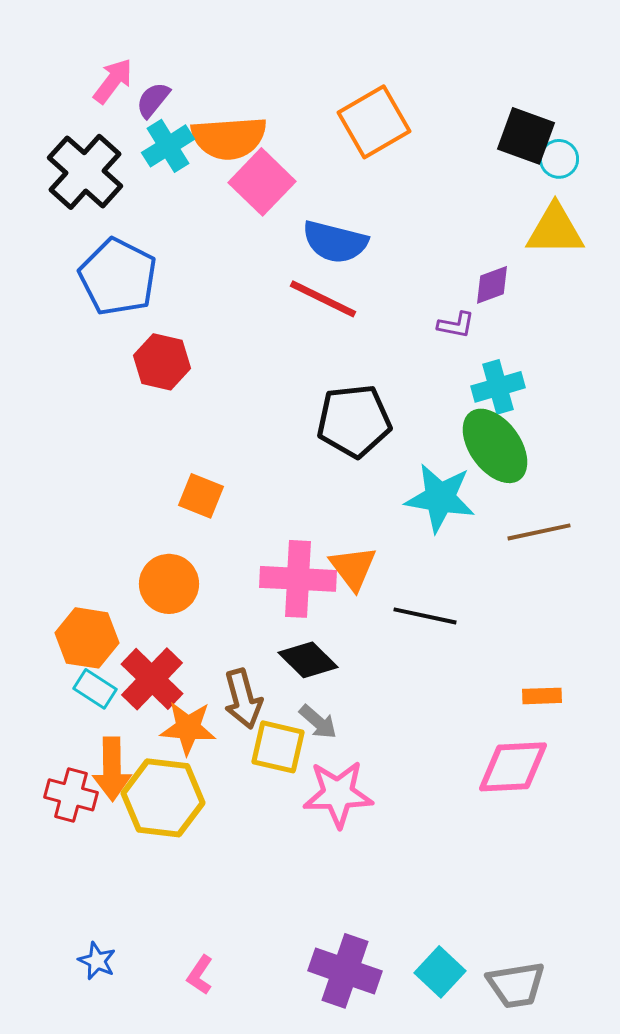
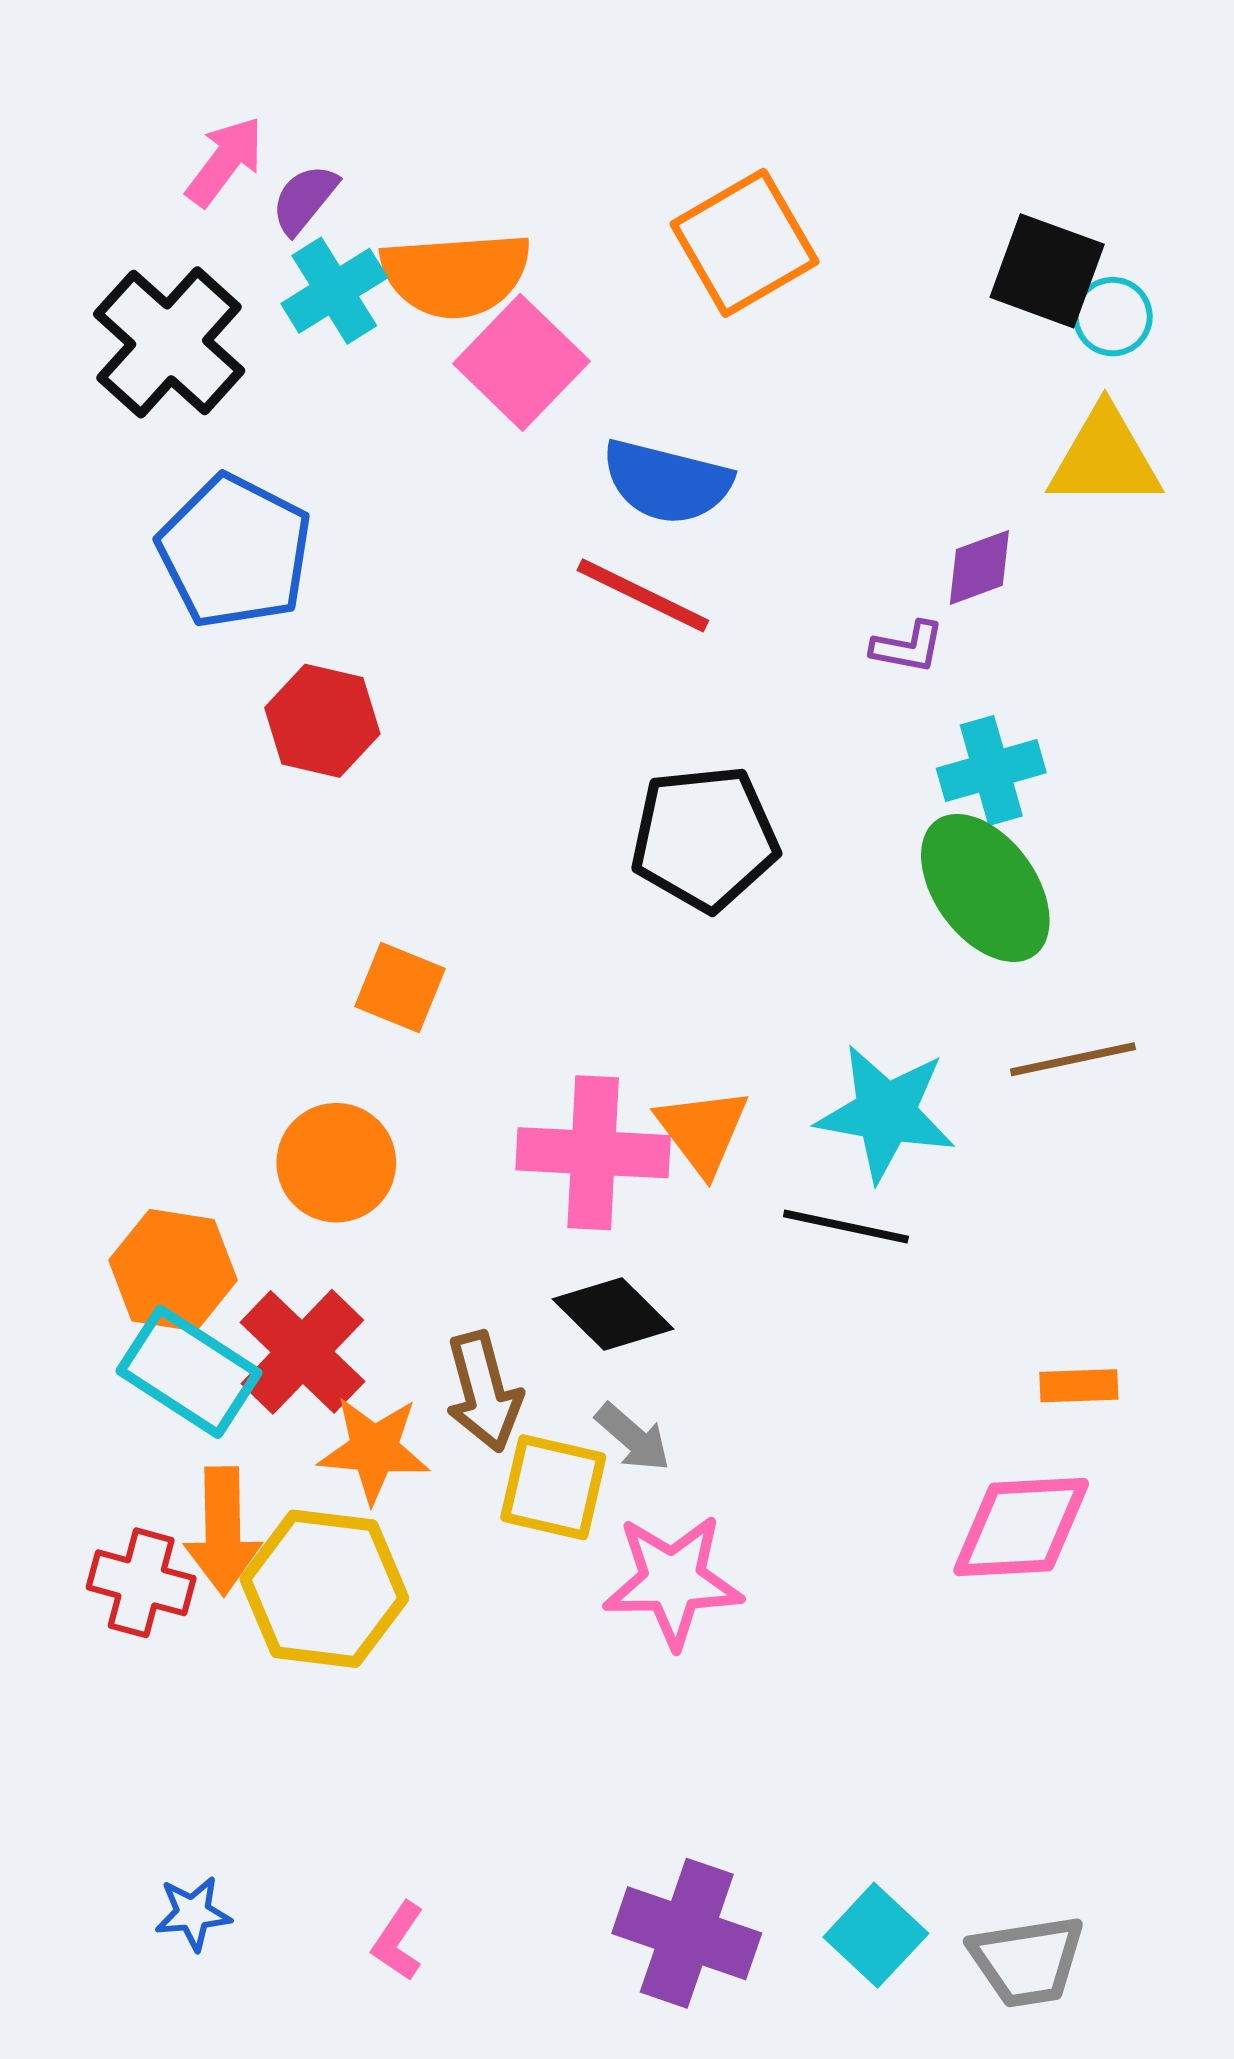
cyan star: (440, 498) -> (886, 1113), moved
cyan rectangle: (95, 689) -> (189, 1372), size x1.6
blue star: (97, 961) -> (193, 1913), turned -30

